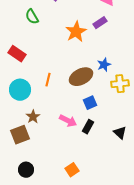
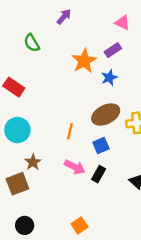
blue star: (104, 65) -> (109, 78), moved
brown ellipse: (81, 77) -> (106, 115), moved
orange line: (48, 80) -> (70, 131), moved

